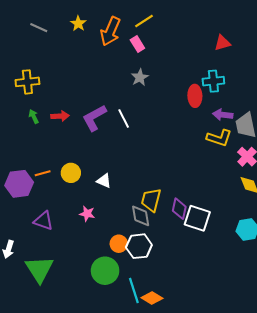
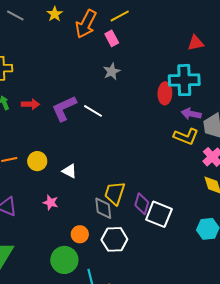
cyan cross: (213, 81) -> (184, 80), size x1.4
white line: (124, 119) -> (93, 111), turned -36
white hexagon: (139, 246) -> (114, 239), moved

